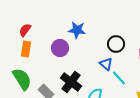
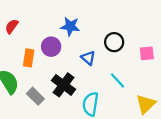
orange rectangle: (26, 49) -> (29, 58), moved
blue triangle: (106, 64) -> (88, 58), moved

